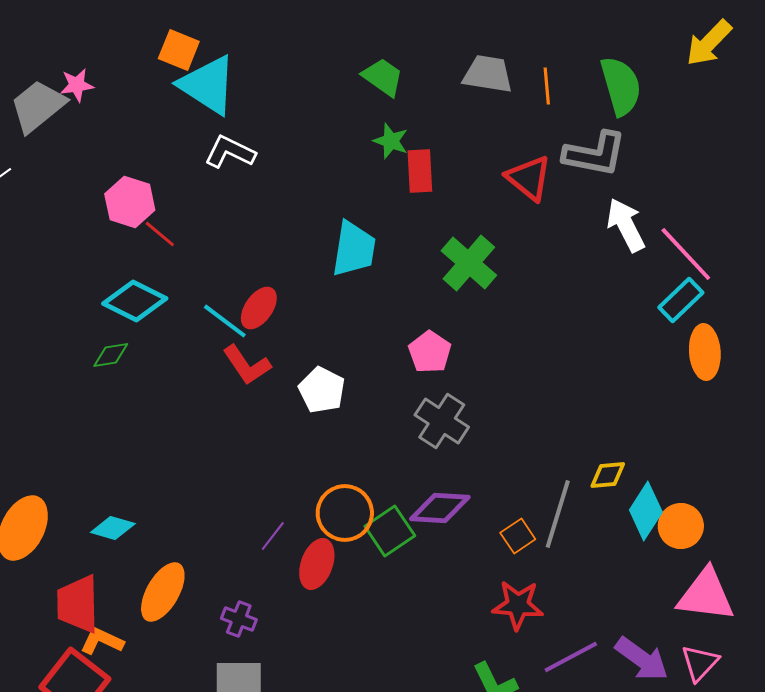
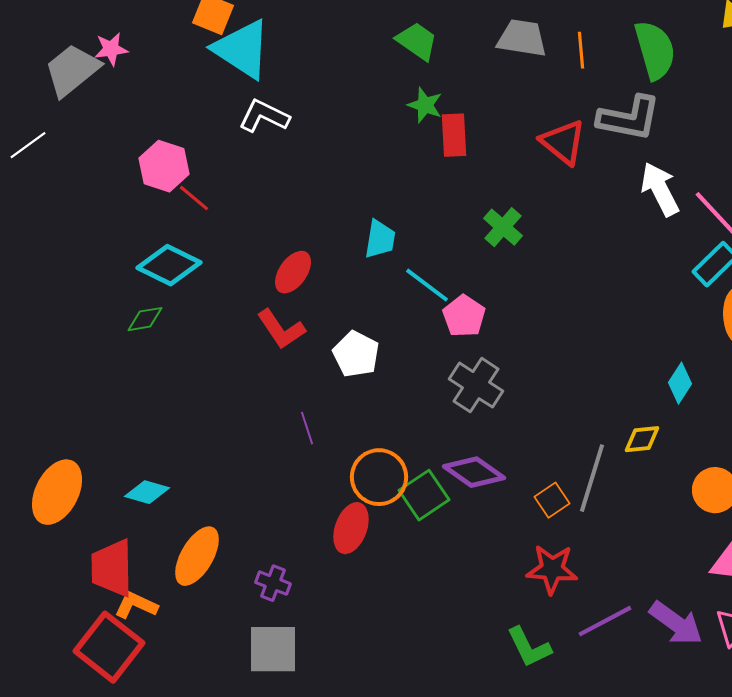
cyan trapezoid: (354, 249) -> (380, 239), moved, size x0.7
green cross: (469, 263) -> (503, 227), size x0.7
cyan line: (225, 321) -> (427, 285), moved
purple diamond: (440, 508) -> (474, 472), turned 32
cyan diamond: (646, 511) -> (680, 383), moved, size x0.7
purple line: (273, 536) -> (307, 428), moved, turned -56

